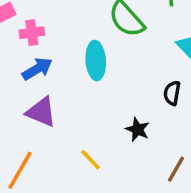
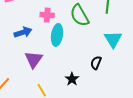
pink cross: (32, 33) -> (47, 15), moved
purple triangle: (41, 112) -> (34, 59), moved, turned 30

